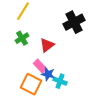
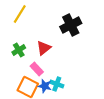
green cross: (22, 38) -> (19, 50), moved
blue star: (48, 74) -> (45, 86), moved

